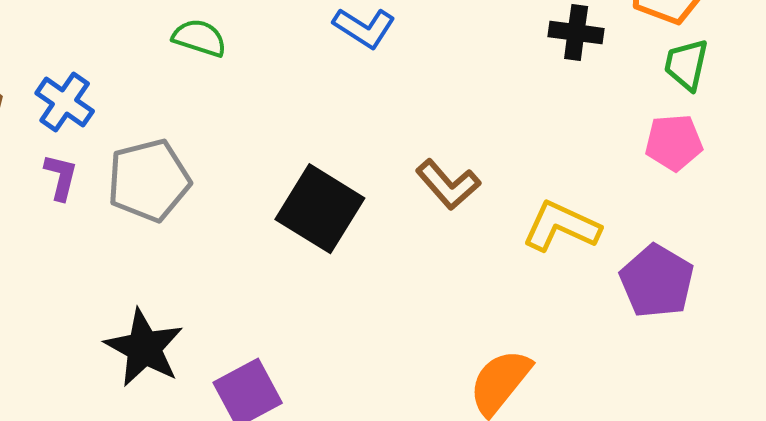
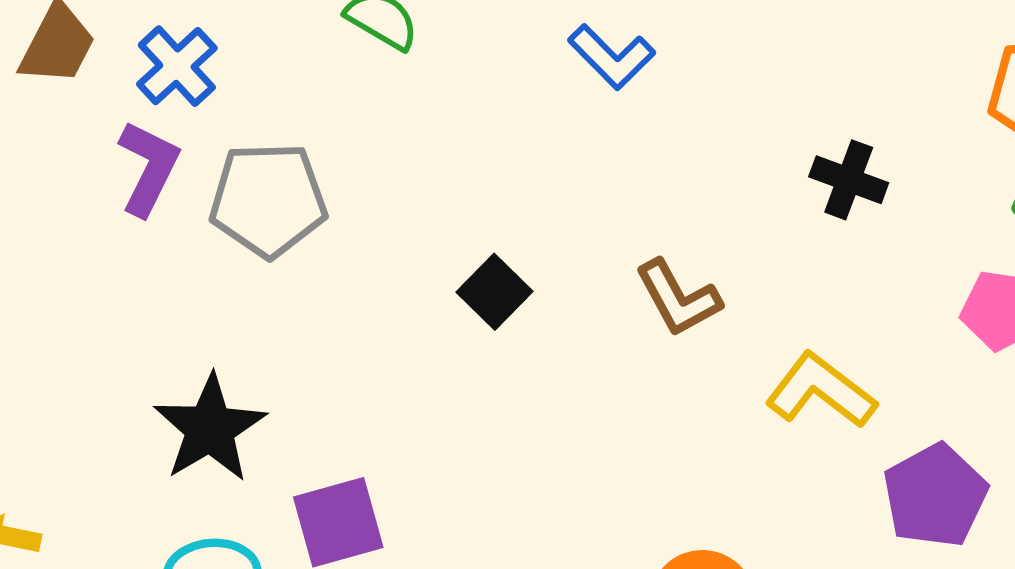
black cross: (576, 33) -> (849, 180), moved
purple L-shape: (61, 177) -> (148, 168), size x1.4
black square: (320, 209) -> (495, 292), size x0.6

